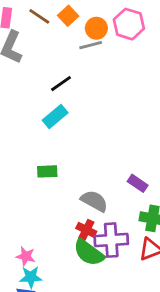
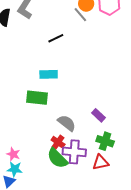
gray line: (91, 45) -> (80, 15), turned 56
cyan rectangle: (55, 116) -> (49, 74), moved, turned 30
green rectangle: (47, 171) -> (37, 98), size x1.5

